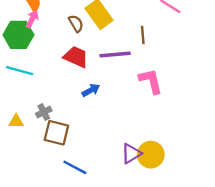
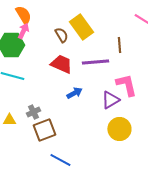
brown square: (56, 133) -> (44, 130), turned -35
purple triangle: (131, 153) -> (110, 100), moved
yellow circle: (151, 155) -> (119, 129), moved

